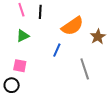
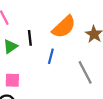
black line: (40, 12) -> (30, 38), moved

